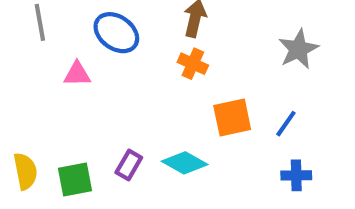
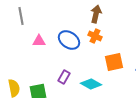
blue ellipse: (116, 33) -> (69, 40), moved
purple rectangle: (129, 165) -> (64, 77), moved

